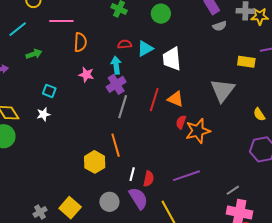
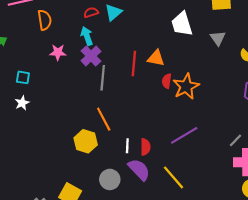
white trapezoid: (172, 59) -> (182, 24), moved
gray triangle: (223, 90) -> (218, 38), moved, size x0.6

